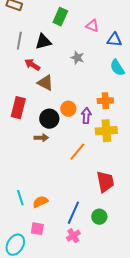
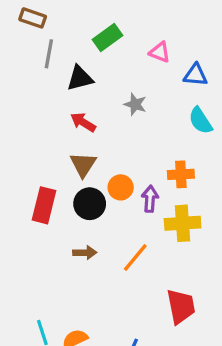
green rectangle: (60, 17) -> (108, 37), turned 30
gray line: (19, 41) -> (49, 54), moved
red arrow: (32, 65) -> (83, 122), moved
brown triangle: (45, 83) -> (83, 165), moved, turned 36
red rectangle: (18, 108) -> (44, 205), moved
brown arrow: (41, 138) -> (85, 253), moved

